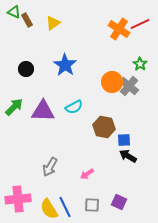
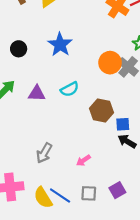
purple triangle: (43, 111) -> (37, 93), size x0.7
purple square: (119, 202) -> (117, 190), turned 35
blue line: (65, 207) -> (60, 196), turned -30

